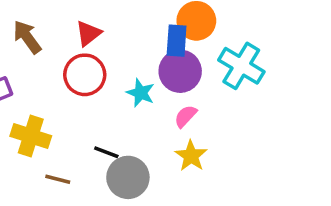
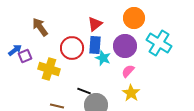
red triangle: (88, 33) -> (95, 24), moved
blue rectangle: (177, 41) -> (95, 45), moved
yellow cross: (31, 136) -> (49, 69), moved

